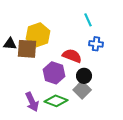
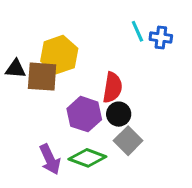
blue cross: (96, 44) -> (161, 38), moved
red semicircle: (72, 56) -> (112, 88), turned 78
black circle: (84, 76) -> (119, 114), moved

